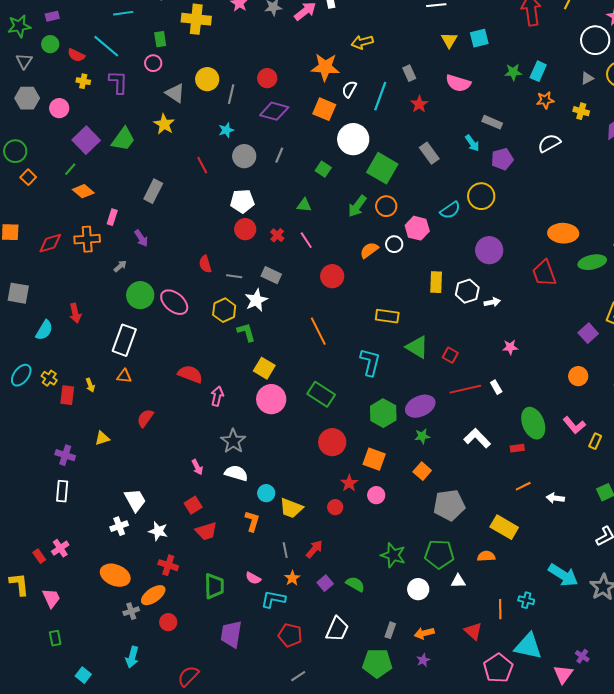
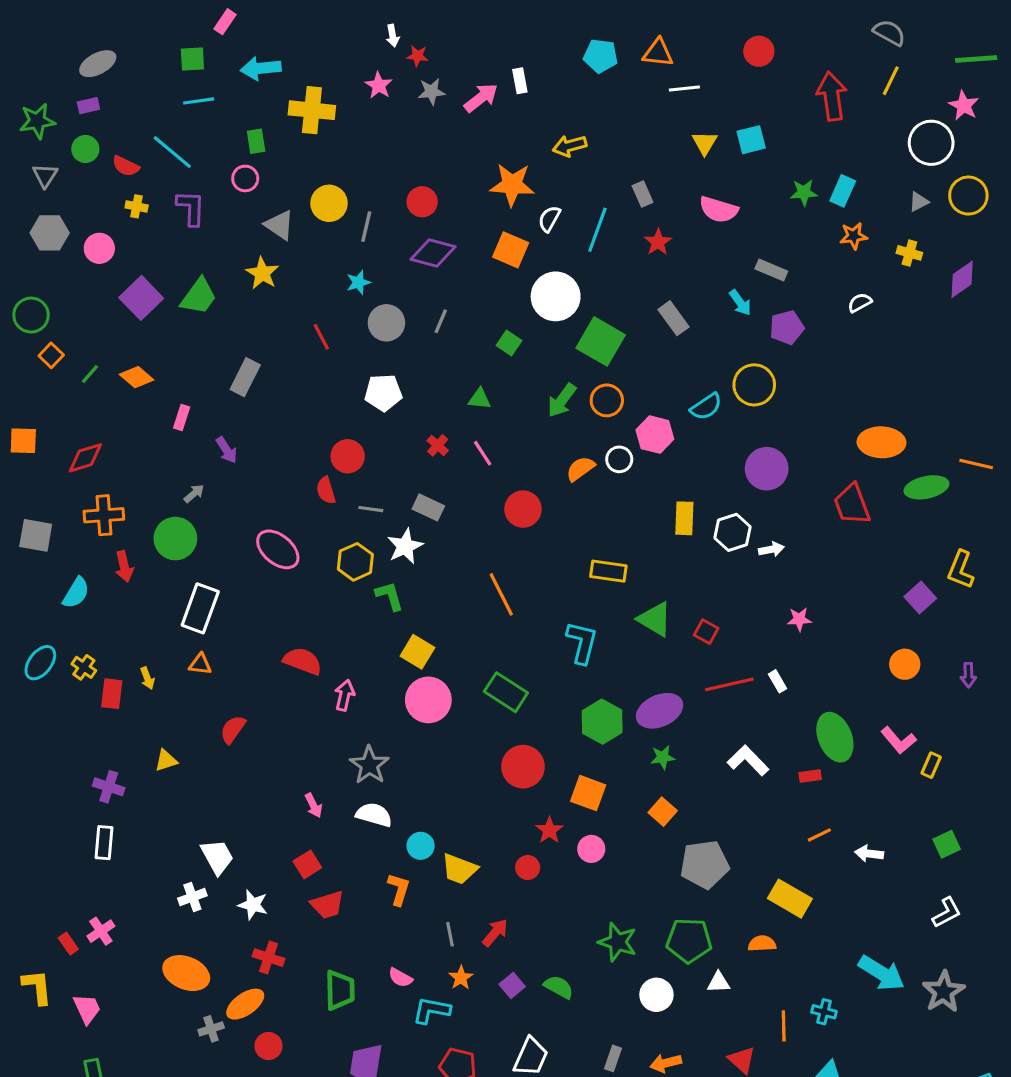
white semicircle: (549, 143) -> (860, 303), size x0.7
green line: (70, 169) -> (90, 374), moved
red circle: (245, 229) -> (348, 456), moved
orange cross: (87, 239) -> (104, 515), moved
green circle: (140, 295) -> (175, 539), moved

